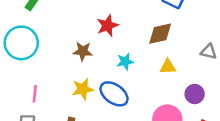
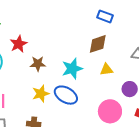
red star: (107, 26) -> (19, 44), moved
cyan star: (125, 61) -> (72, 69), size x1.5

